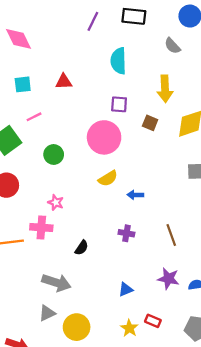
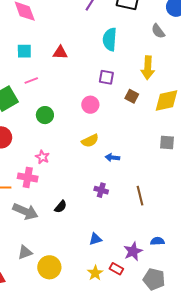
pink circle: (104, 137) -> (90, 105), size x0.6
black semicircle: (82, 248) -> (61, 207), moved
purple star: (168, 279) -> (133, 251), moved, turned 30
gray arrow: (56, 283) -> (25, 211), moved

